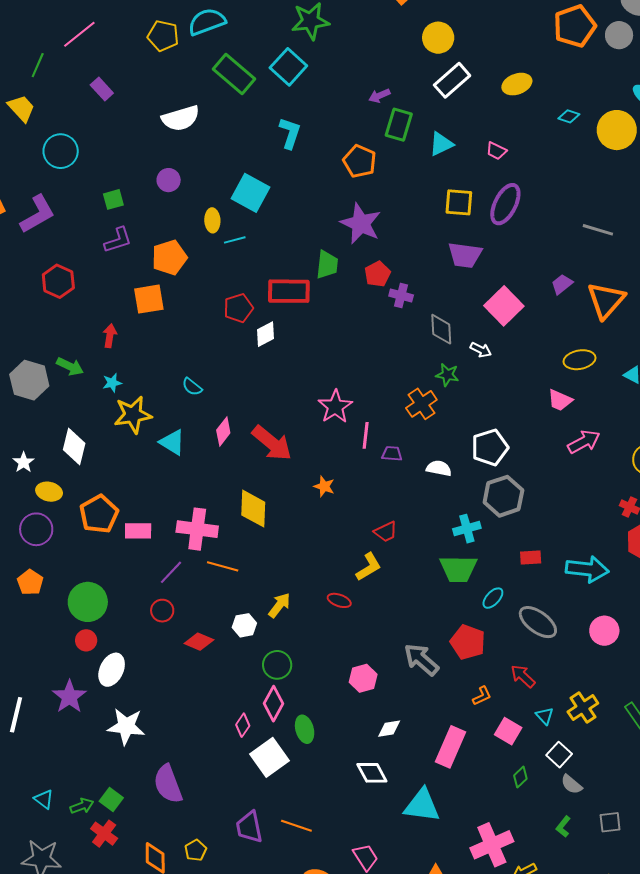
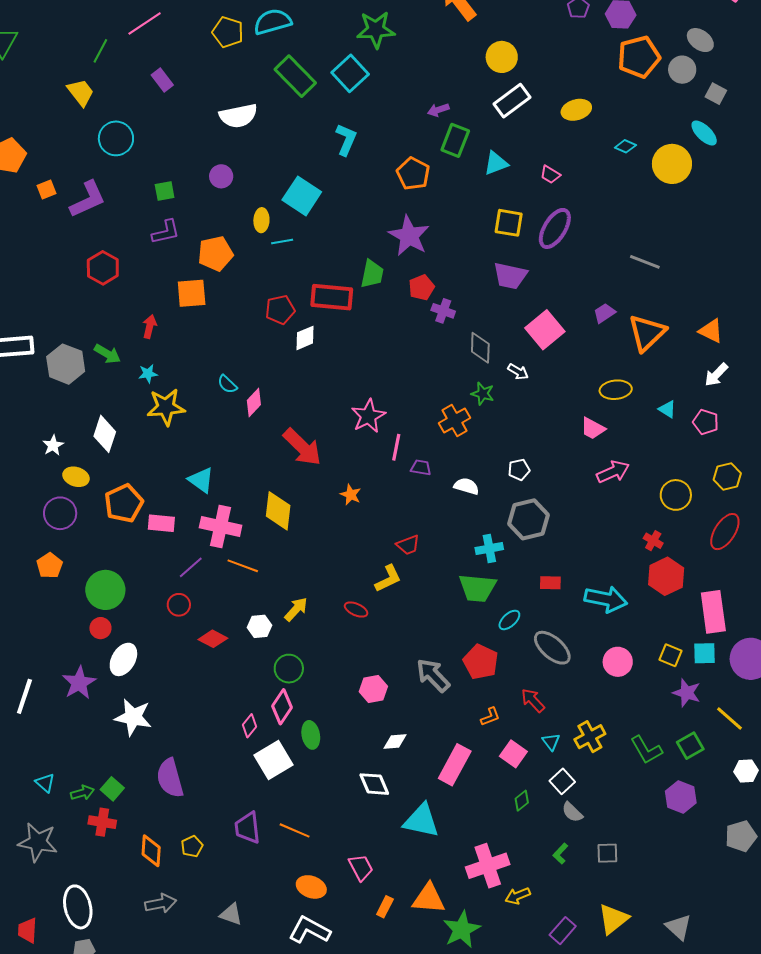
pink diamond: (223, 431) -> (254, 402), moved
cyan triangle: (172, 442) -> (201, 480), moved
white pentagon: (490, 447) -> (519, 470), size x0.6
red cross: (104, 834) -> (102, 822), turned -32

